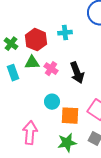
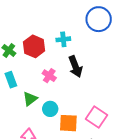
green triangle: (32, 63) -> (30, 99), moved, turned -35
black arrow: (77, 73) -> (75, 67), moved

